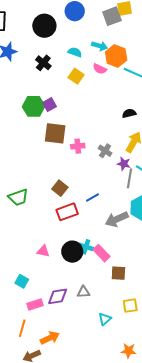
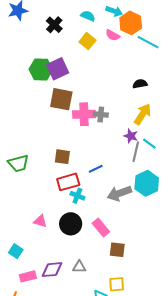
purple square: (50, 105) -> (58, 69), size x1.5
pink cross: (78, 146) -> (84, 114), size x1.5
gray cross: (105, 151) -> (101, 114), moved, turned -32
brown square: (60, 188) -> (62, 157), turned -35
cyan cross: (86, 247) -> (77, 196), moved
yellow square: (130, 306) -> (117, 284), moved

